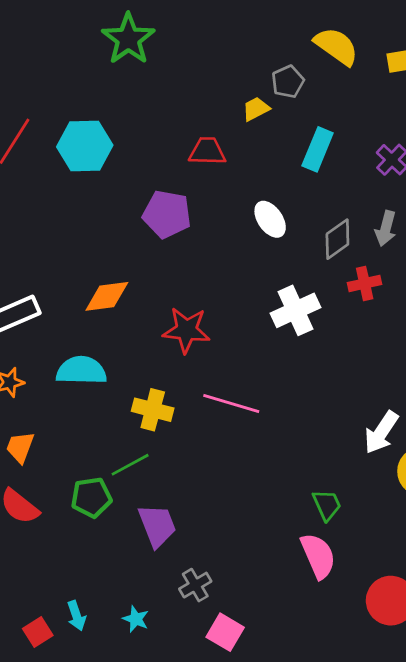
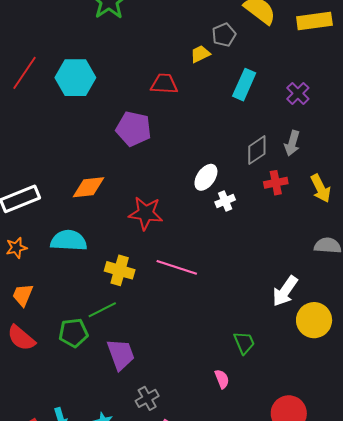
white ellipse: (270, 219) -> (206, 177), moved, turned 68
white cross: (295, 310) -> (225, 201), size x0.6
pink semicircle: (318, 556) -> (222, 379), moved, size x0.6

